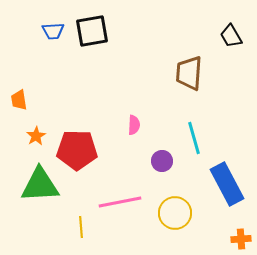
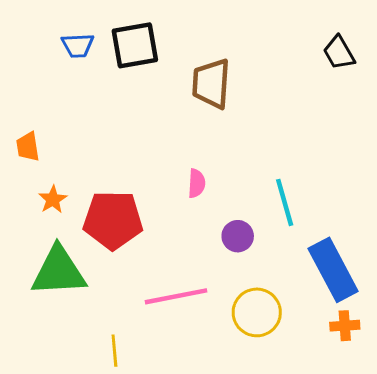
brown trapezoid: (189, 73) -> (211, 84), moved
yellow line: (81, 227) -> (114, 351), moved
orange cross: (241, 239) -> (345, 326), moved

